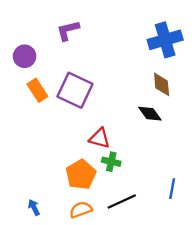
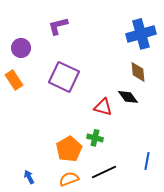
orange rectangle: (37, 90) -> (14, 80), moved
red triangle: (100, 138) -> (103, 107), moved

